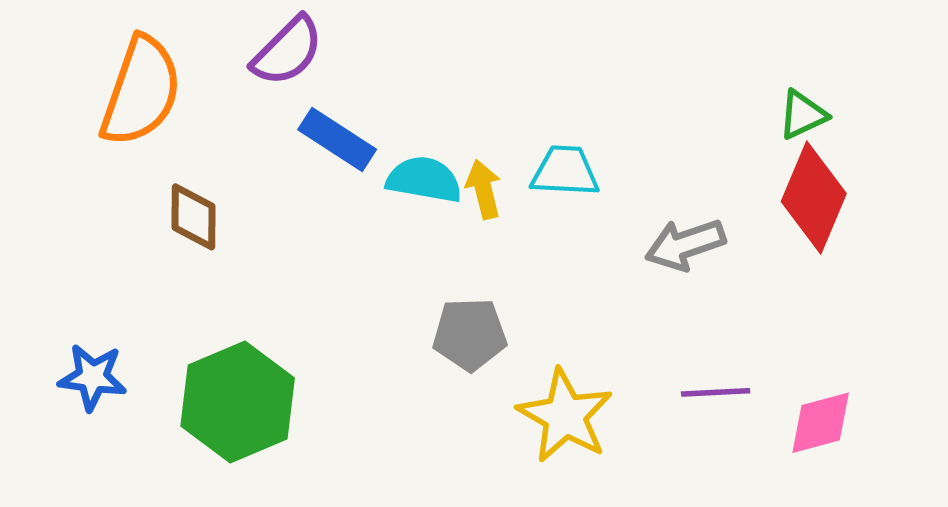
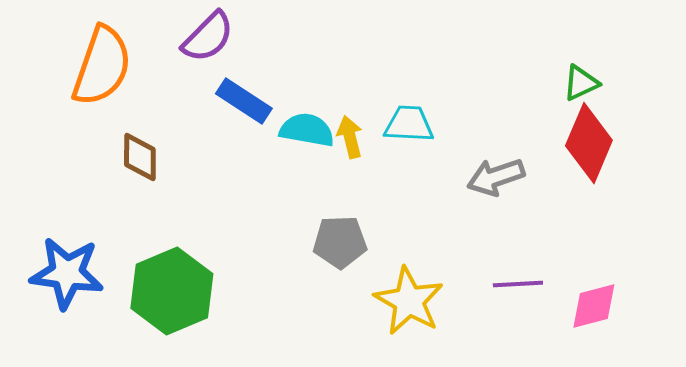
blue star: (93, 377) -> (67, 273), size x1.5

